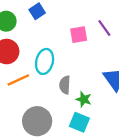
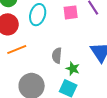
cyan ellipse: (45, 61) -> (38, 15), moved

